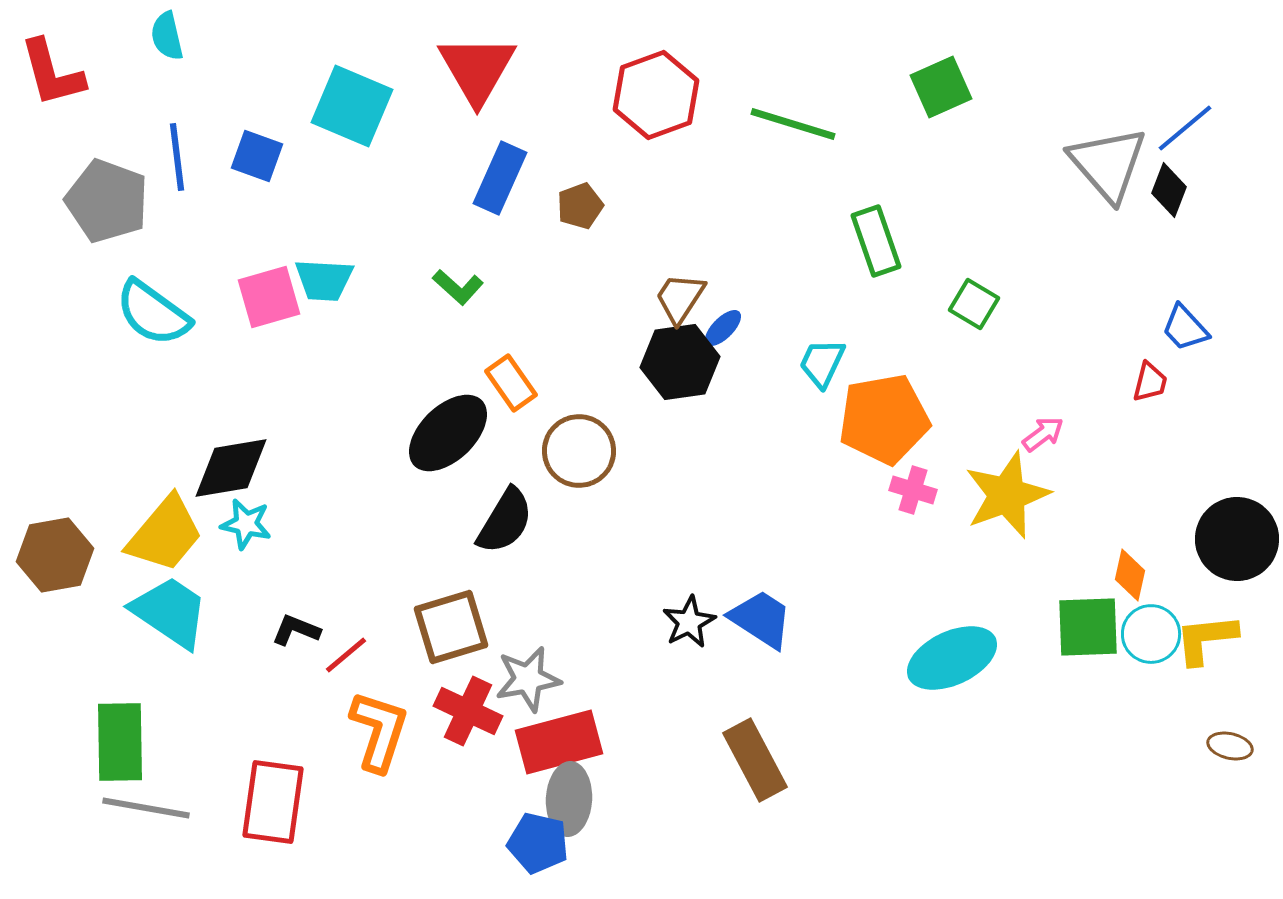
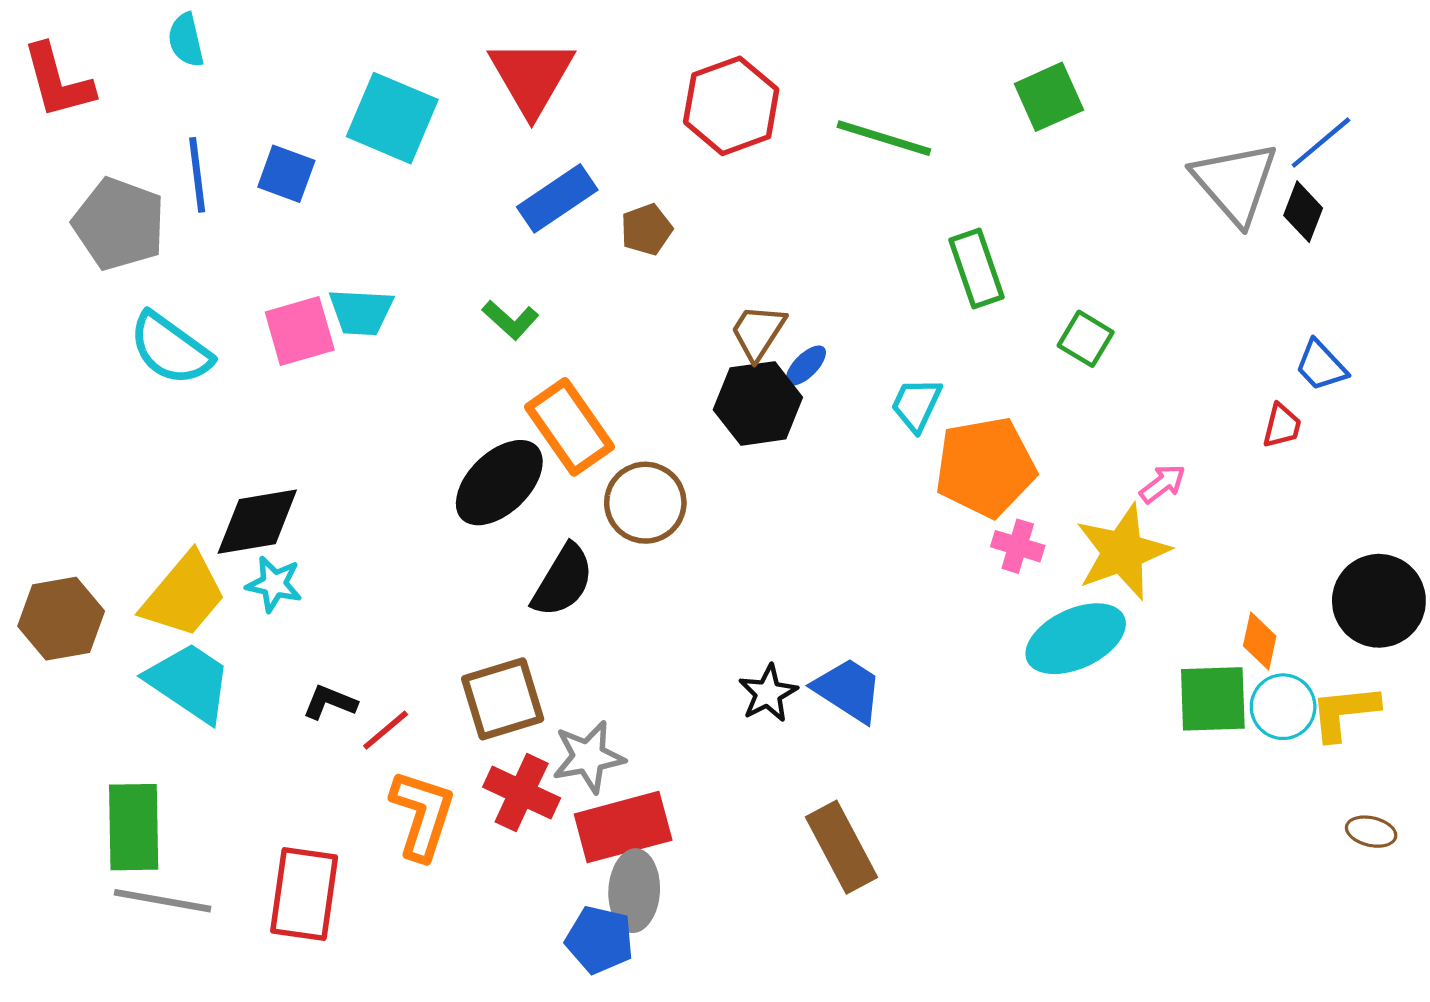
blue rectangle: (500, 178) -> (557, 198), turned 32
orange rectangle: (511, 383) -> (570, 427), size x1.5
cyan ellipse: (952, 658) -> (1076, 639), moved

